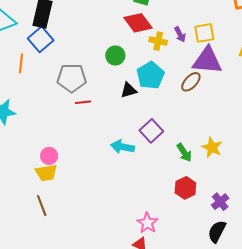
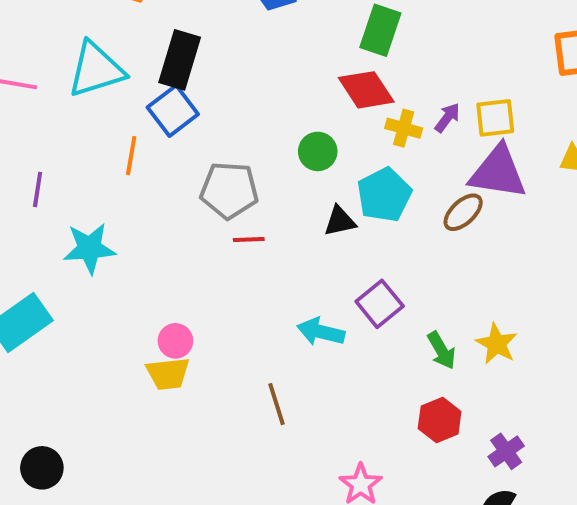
purple arrow: (180, 34) -> (447, 118), turned -119
brown line: (42, 205) -> (277, 404), moved

